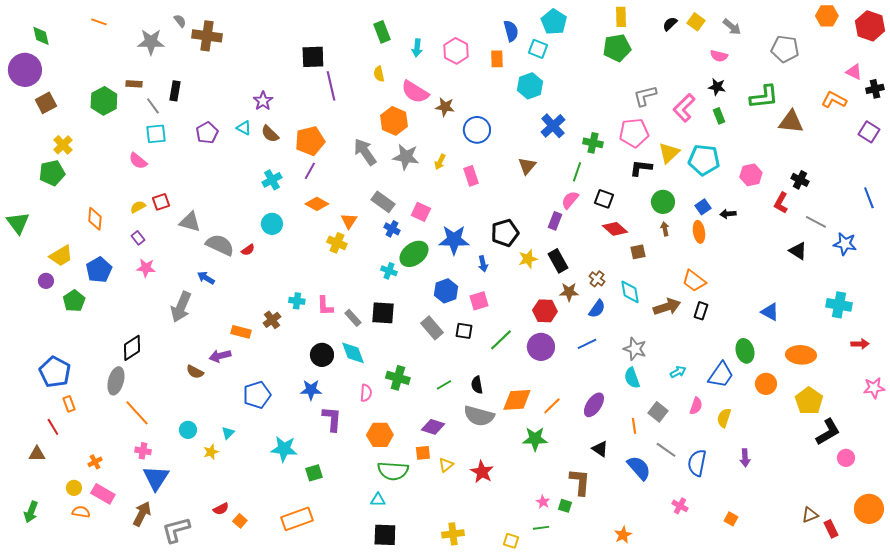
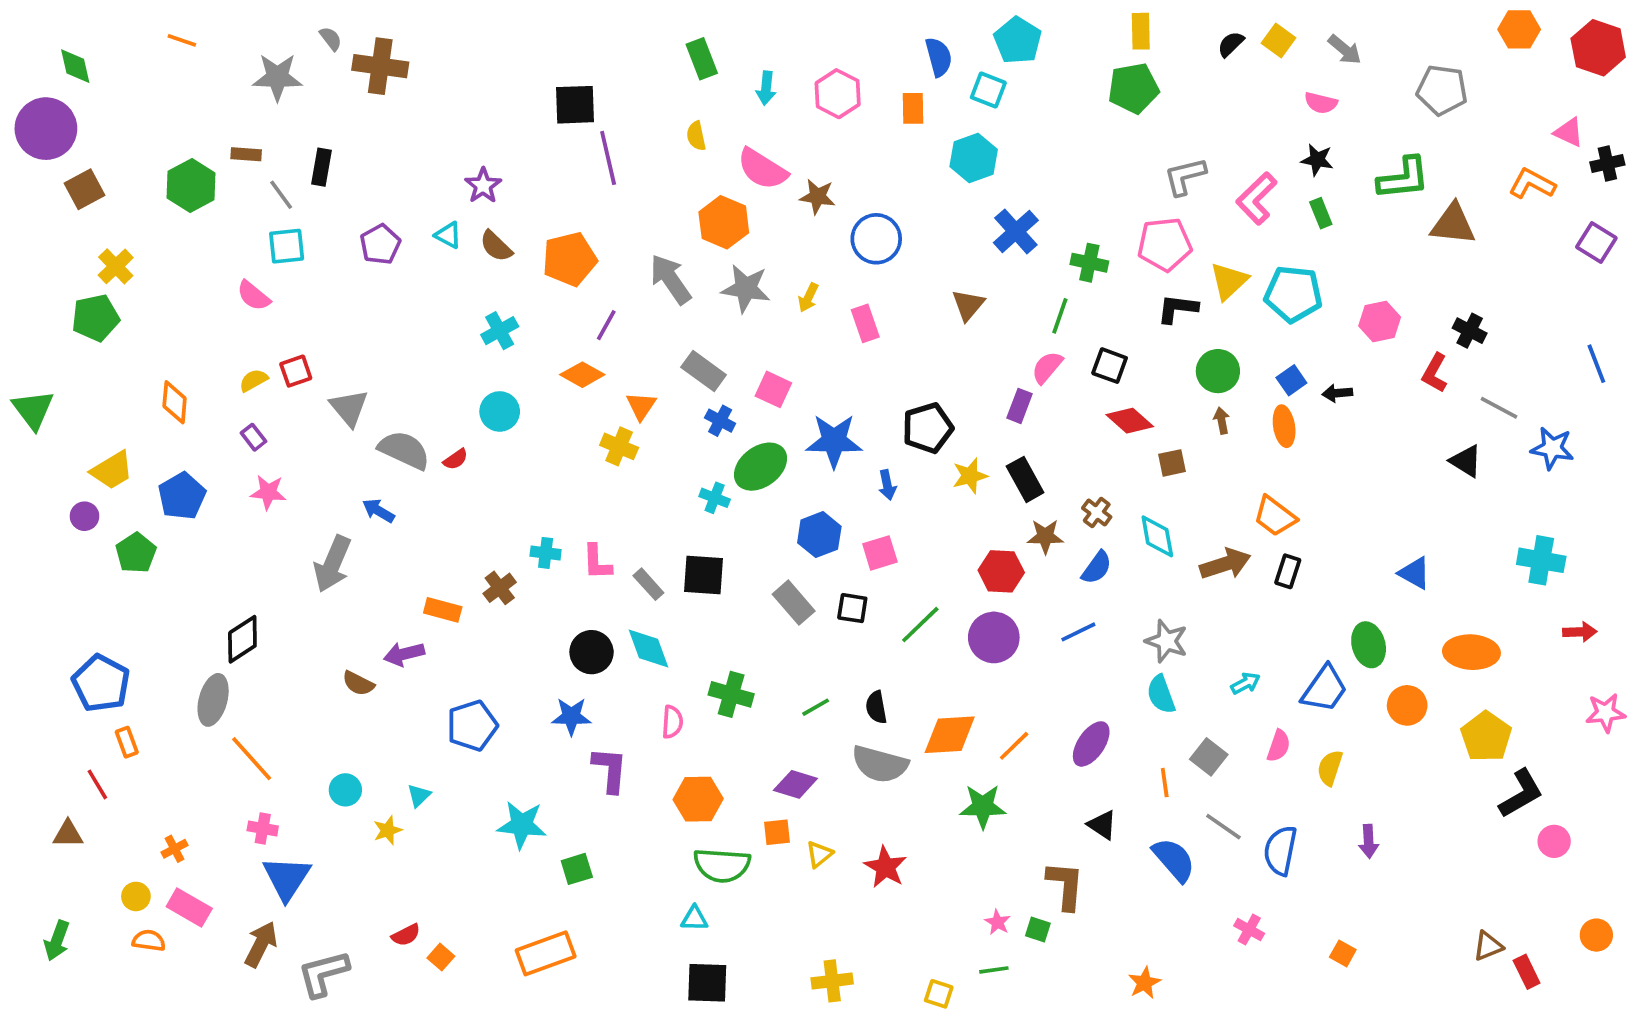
purple line: (310, 171) -> (606, 325), moved
gray triangle: (190, 222) -> (349, 408), turned 35
orange circle: (869, 509) -> (1596, 935), size x0.6

